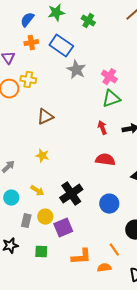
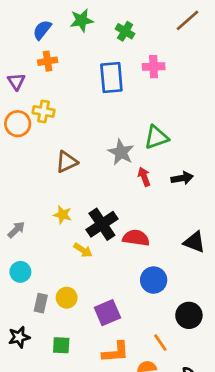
blue rectangle: (61, 46) -> (111, 77), moved, turned 50
gray star: (76, 70) -> (121, 152), moved
pink cross: (109, 77) -> (154, 67), moved, turned -35
red semicircle: (105, 160) -> (136, 238), moved
yellow arrow: (37, 191) -> (83, 250), moved
black cross: (71, 194) -> (102, 224), moved
purple square: (63, 228) -> (107, 313), moved

